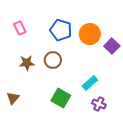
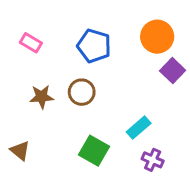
pink rectangle: (20, 28) -> (31, 43), turned -32
orange circle: (90, 34) -> (157, 37), moved
brown triangle: (13, 98) -> (20, 151), turned -32

